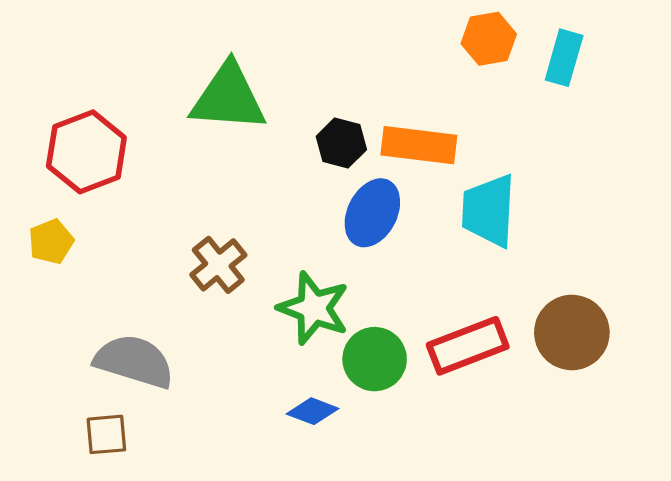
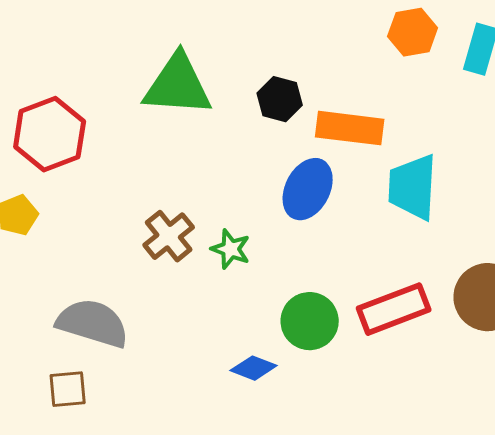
black hexagon: (341, 143) -> (280, 99), moved
green star: (314, 308) -> (231, 249), moved, size x0.6

